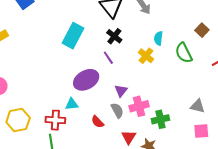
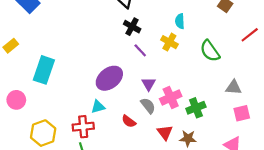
cyan rectangle: (73, 36) -> (44, 70), moved
green semicircle: (184, 53) -> (210, 51), moved
purple line: (108, 58) -> (140, 50), moved

